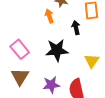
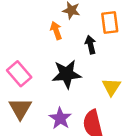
purple star: (51, 85) -> (60, 118), turned -30

